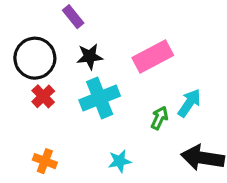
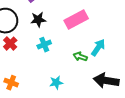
cyan cross: (100, 98) -> (44, 45), size x0.6
green arrow: (159, 118) -> (80, 57), turned -96

